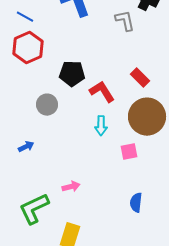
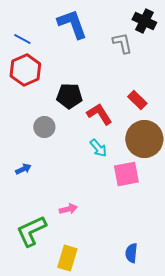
cyan arrow: (101, 126) -> (98, 148), turned -42
pink square: (129, 152) -> (126, 174), size x1.5
blue semicircle: (136, 203) -> (131, 253), moved

